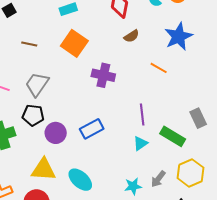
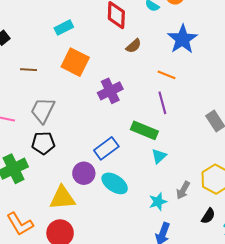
purple cross: (103, 75) -> (110, 91), turned -30
purple line: (142, 114) -> (162, 103), moved
purple circle: (56, 133) -> (84, 173), moved
green rectangle: (173, 136) -> (144, 130), moved
cyan ellipse: (80, 180) -> (115, 183), moved

